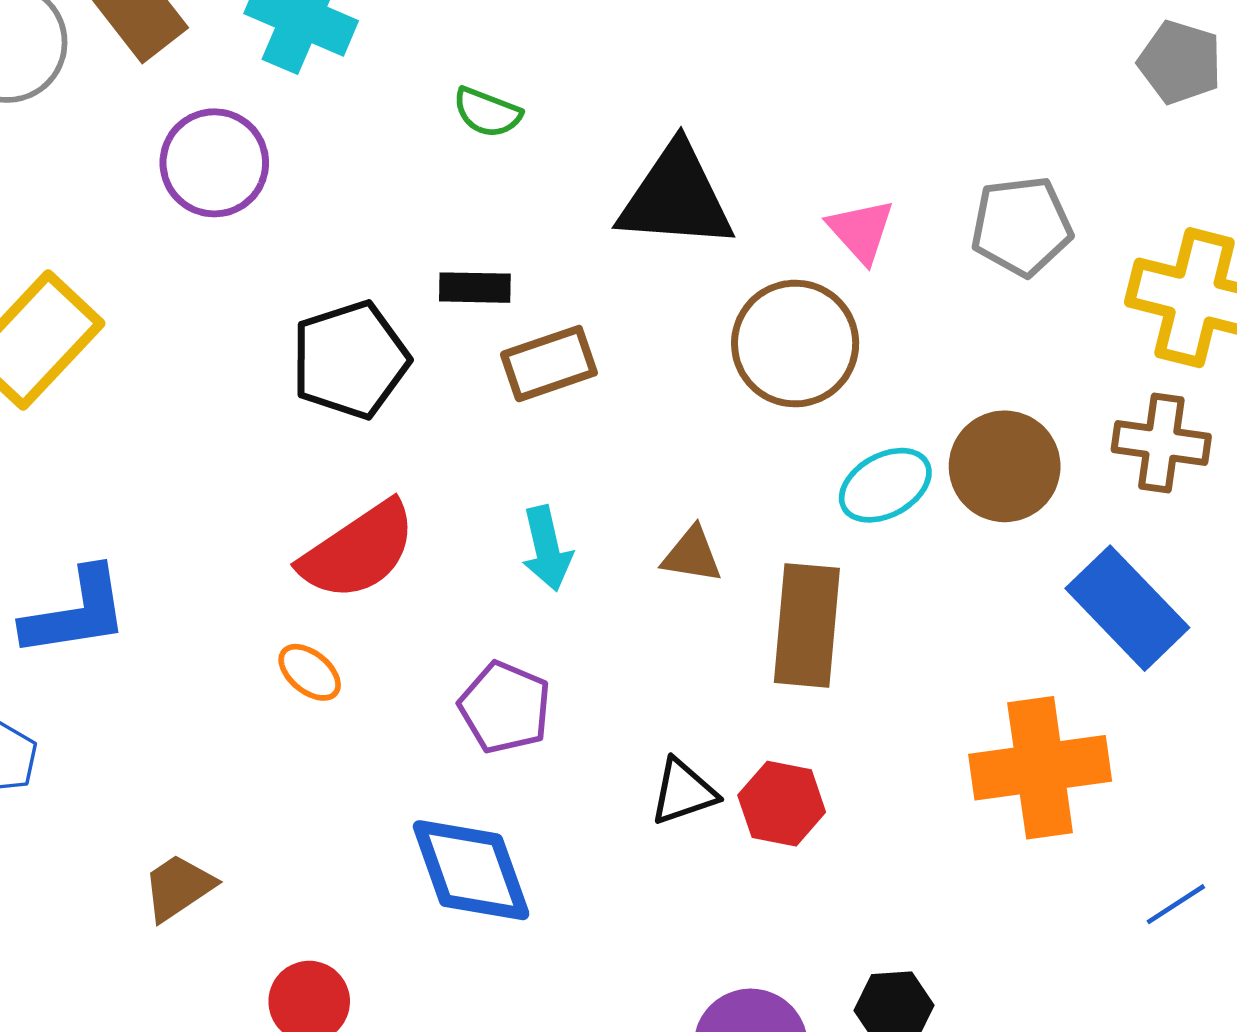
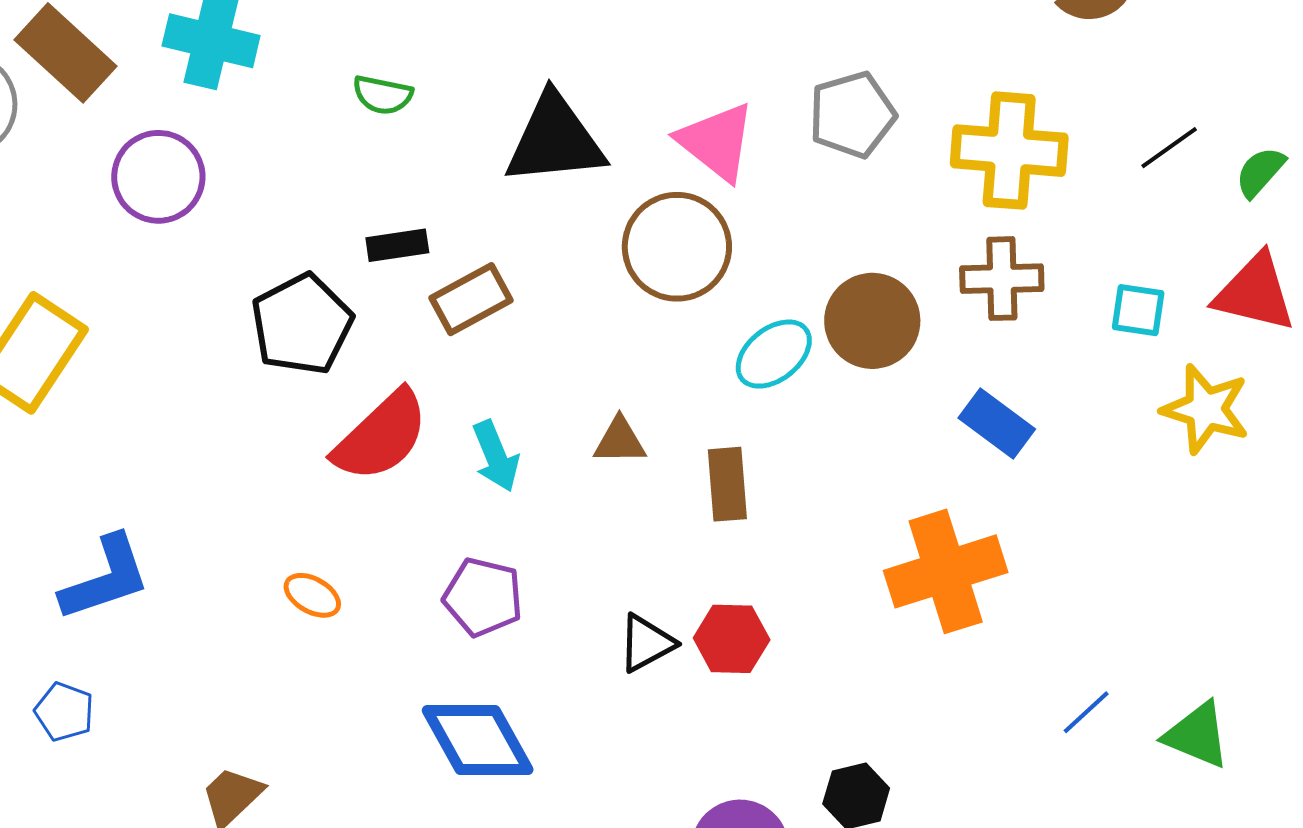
pink triangle: (861, 231) -> (717, 142), size x1.4
red semicircle: (358, 551) -> (381, 436), moved
blue rectangle: (1127, 608) -> (997, 424), size x0.7
brown rectangle: (807, 625) -> (727, 484), size x0.7
blue line: (1176, 904) -> (1086, 712), moved

